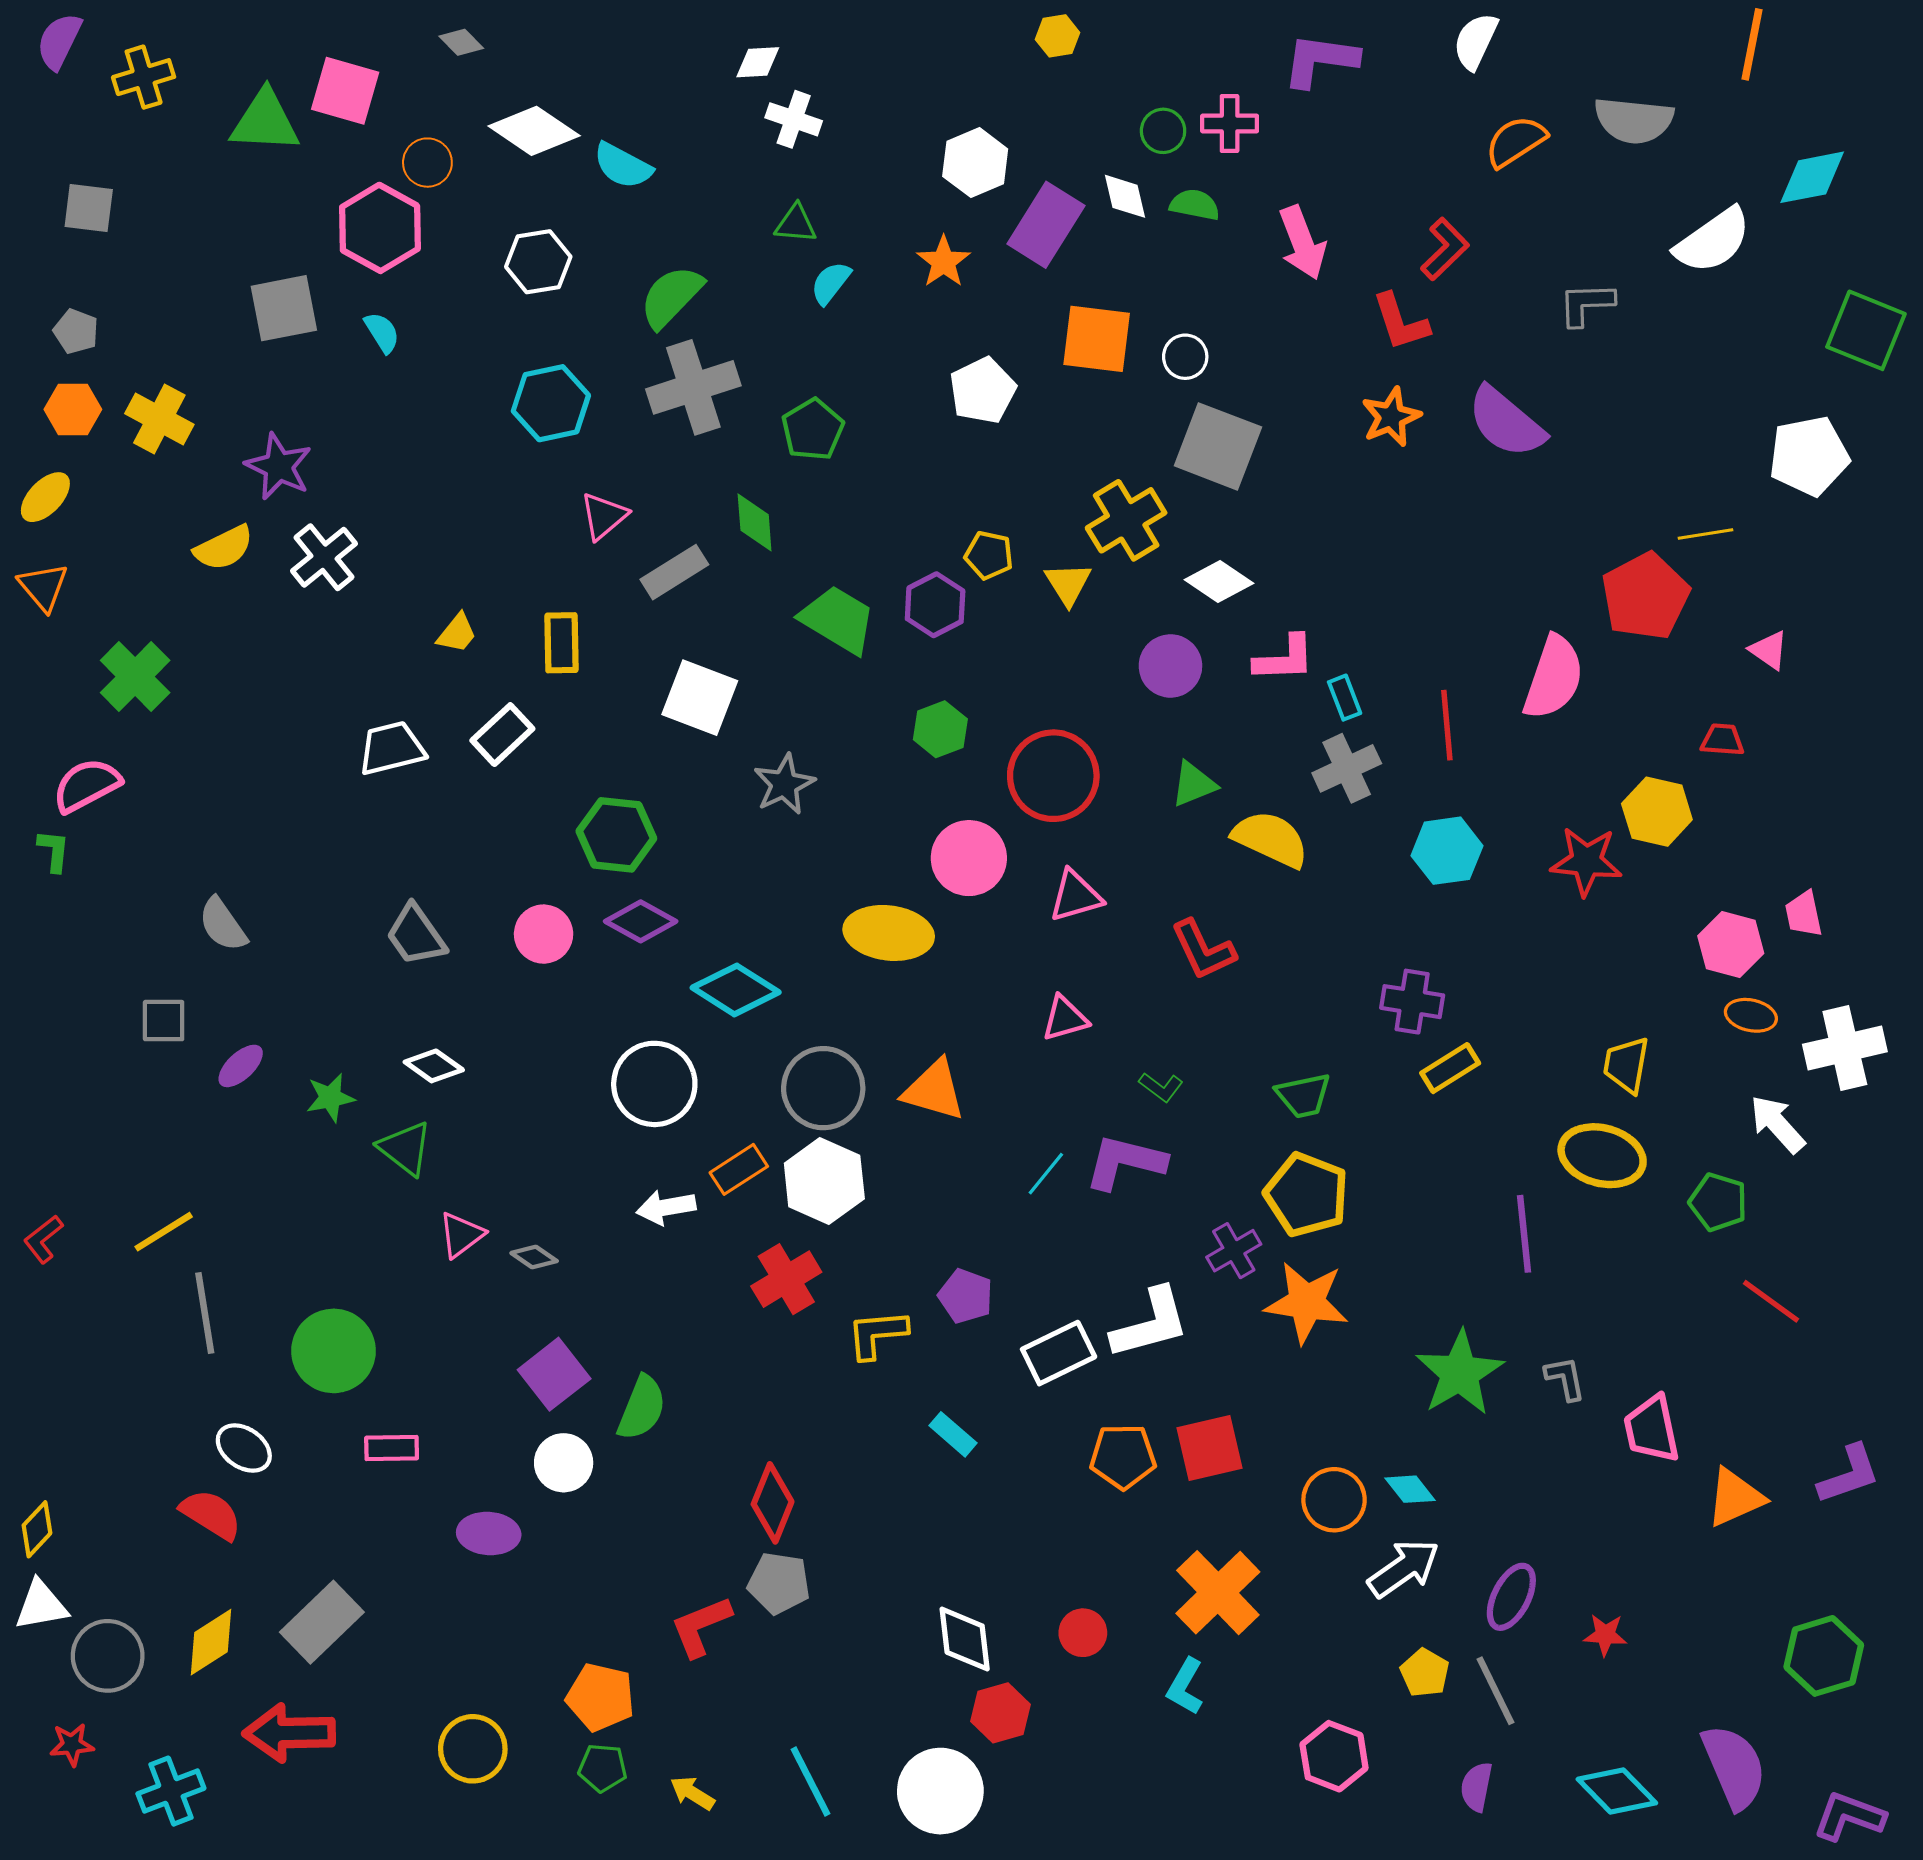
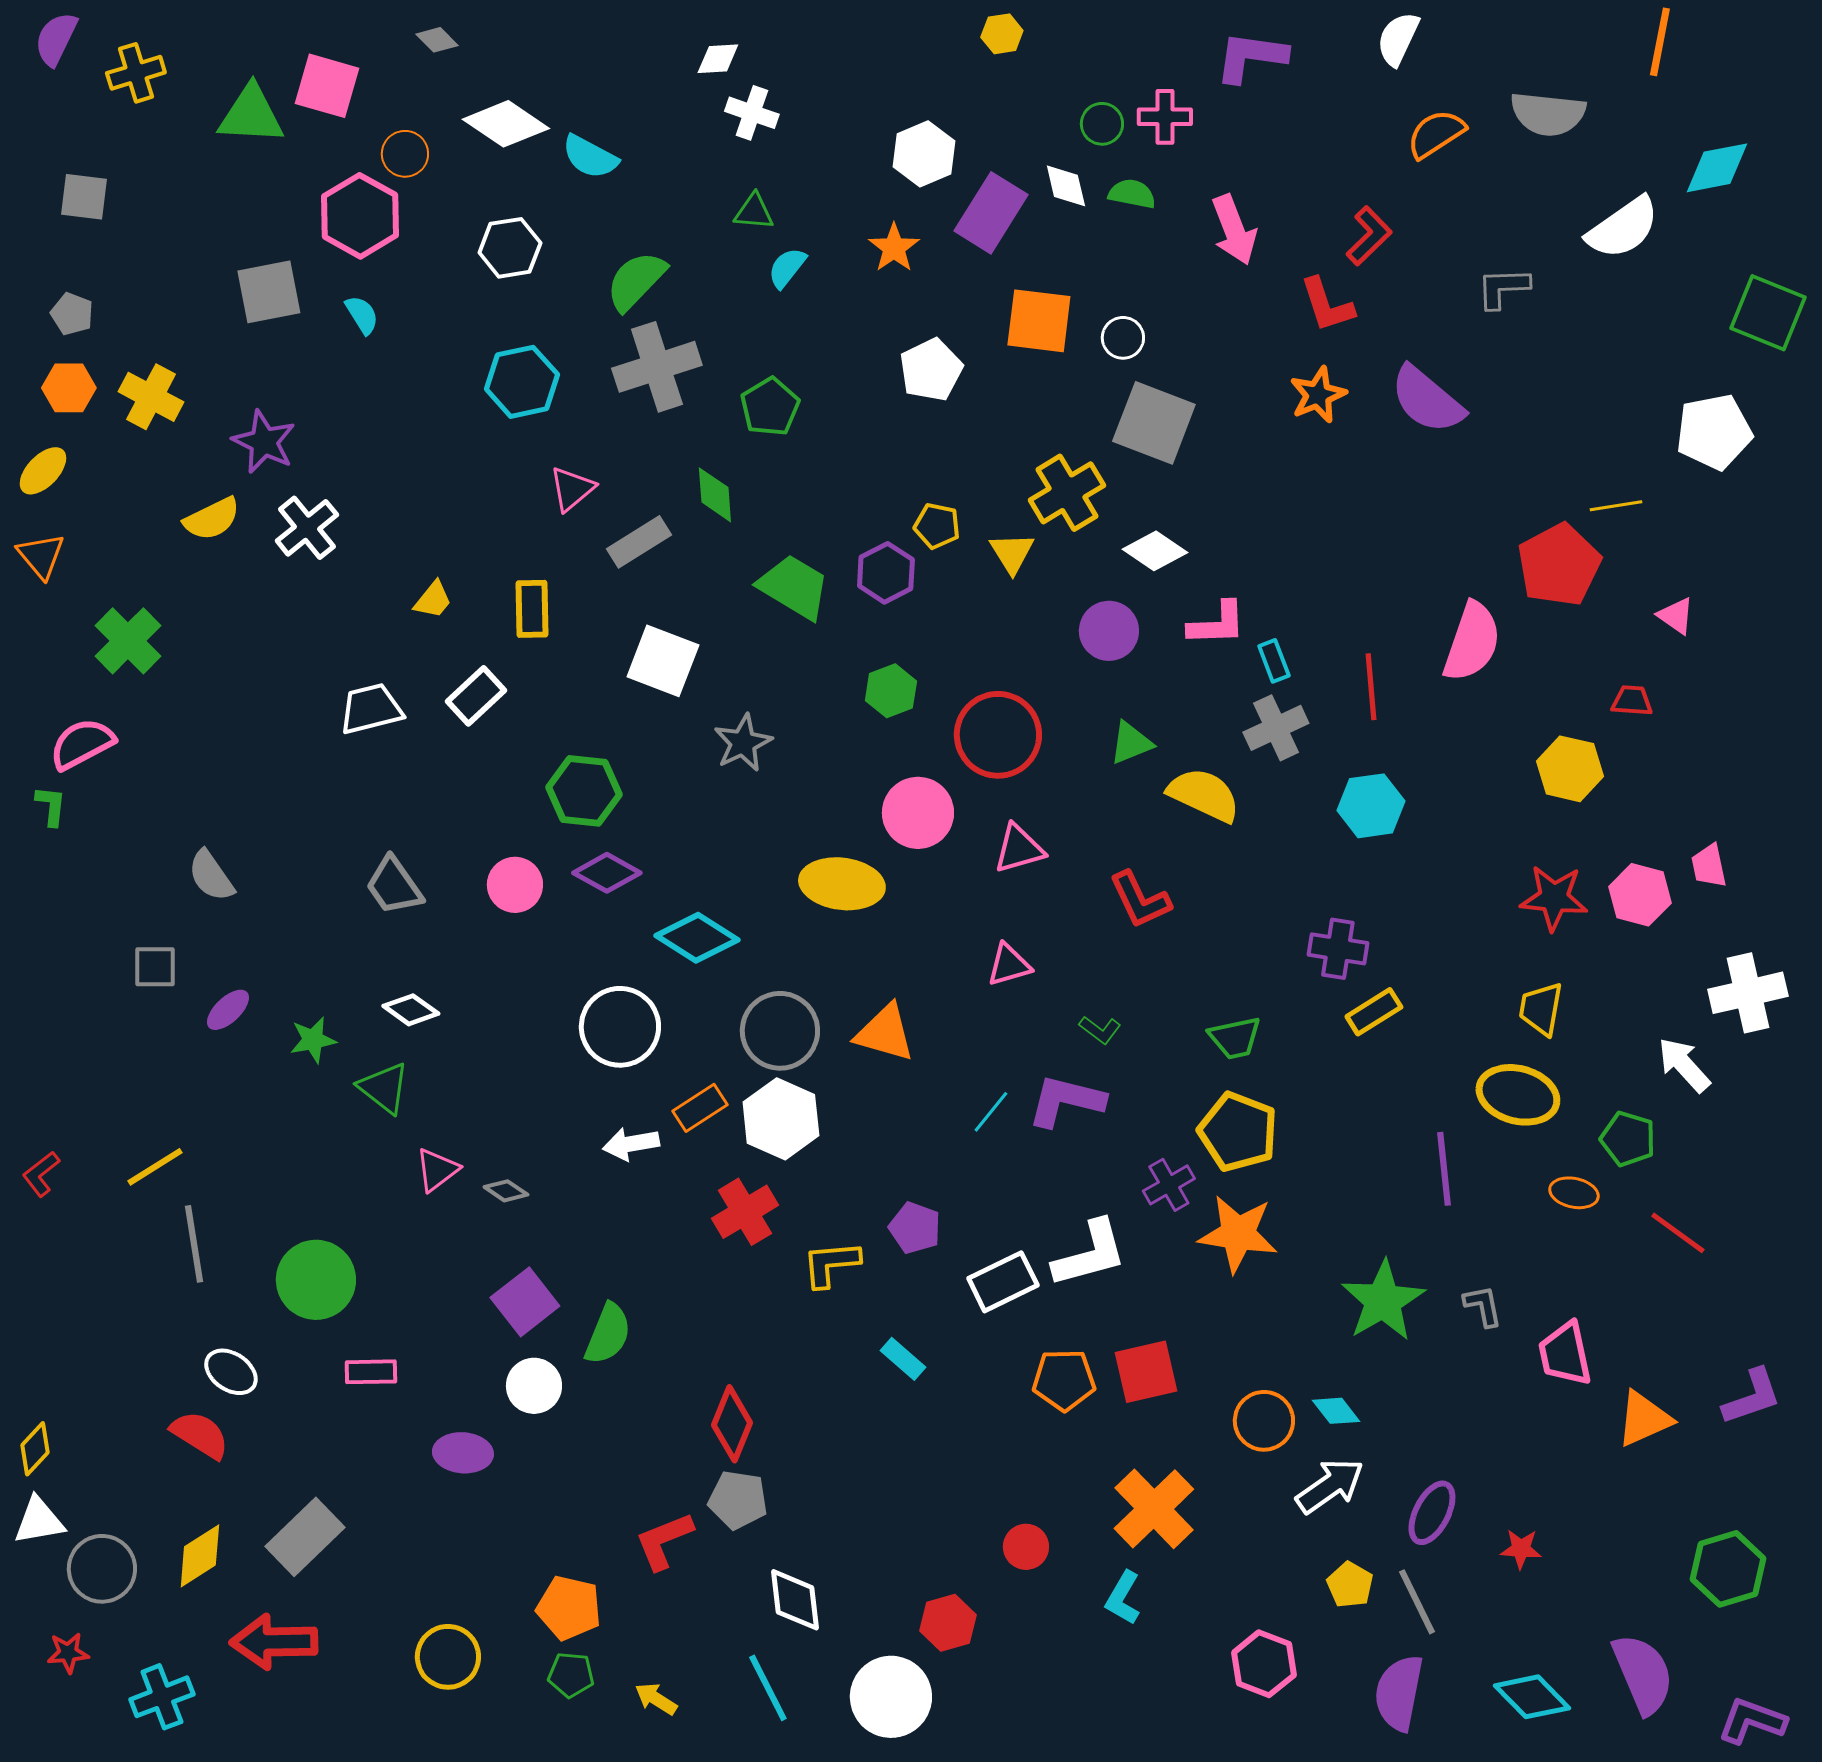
red star: (1586, 861) -> (1554, 898), moved
orange ellipse: (1751, 1015) -> (1574, 1193), moved
white diamond: (965, 1639) -> (795, 1600), moved
purple semicircle: (1477, 1787) -> (1399, 1693), size x1.6

